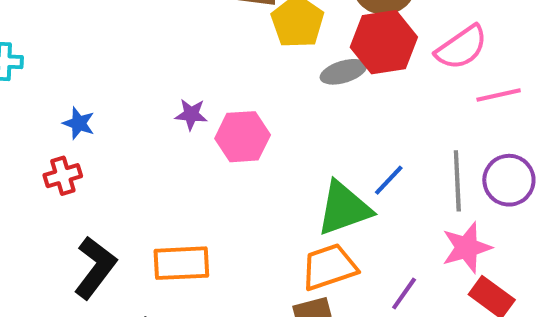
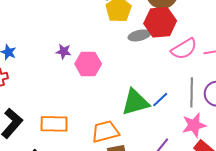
pink semicircle: (461, 47) -> (184, 49), moved
blue line: (389, 180) -> (160, 100), moved
orange trapezoid: (329, 267) -> (105, 132), moved

